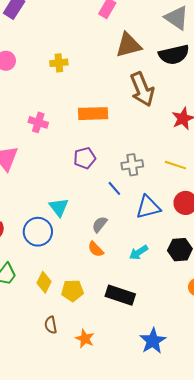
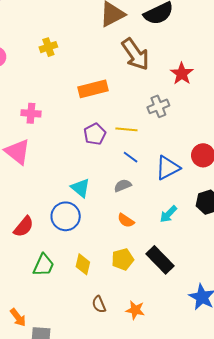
pink cross: (38, 122) -> (31, 113), moved
gray cross: (132, 165) -> (158, 106), moved
yellow line: (175, 165) -> (126, 129), moved
gray semicircle: (100, 224) -> (123, 186), moved, turned 42
yellow pentagon: (72, 291) -> (123, 259), moved
black rectangle: (120, 295) -> (160, 260), turned 40

